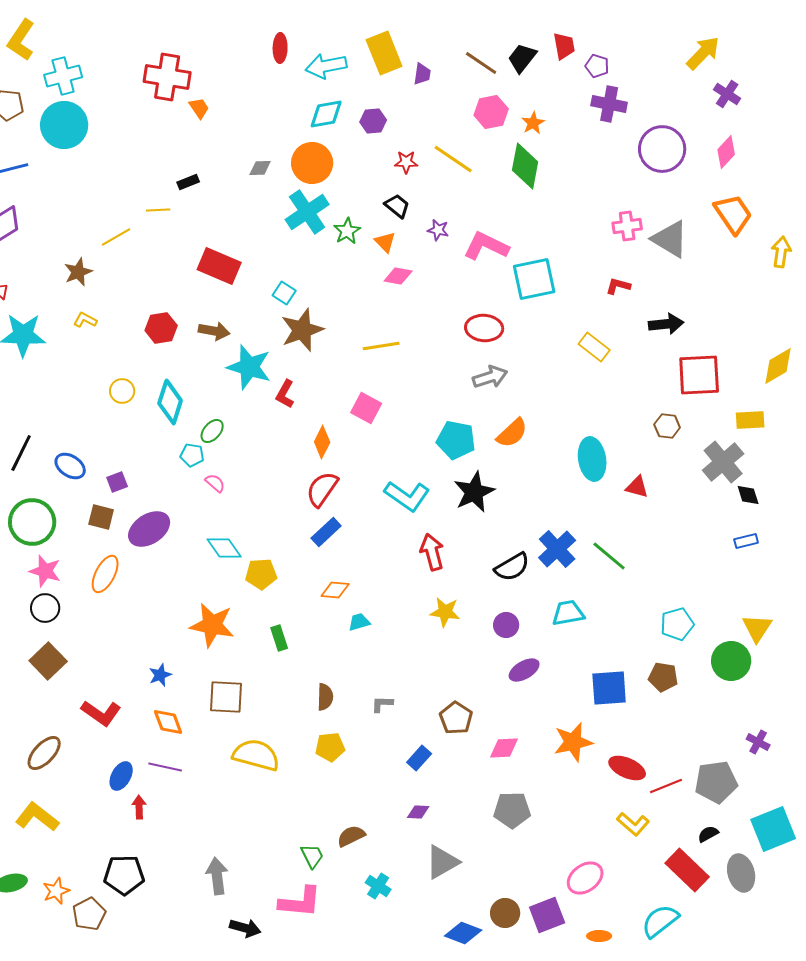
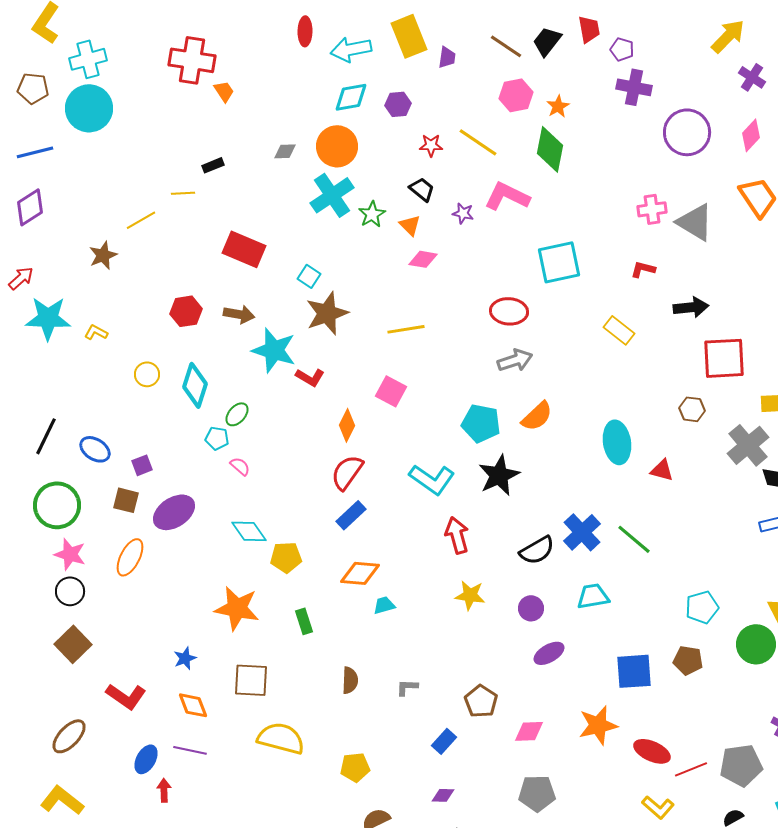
pink L-shape: (486, 246) -> (507, 196), moved
yellow L-shape: (85, 320) -> (96, 332), moved
red L-shape: (285, 394) -> (310, 377), turned -88
orange diamond: (335, 590) -> (360, 573), size x1.4
yellow pentagon: (330, 747) -> (355, 767), moved

